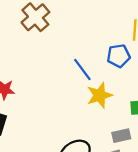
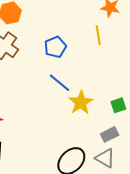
blue pentagon: (119, 56) -> (55, 47), moved

